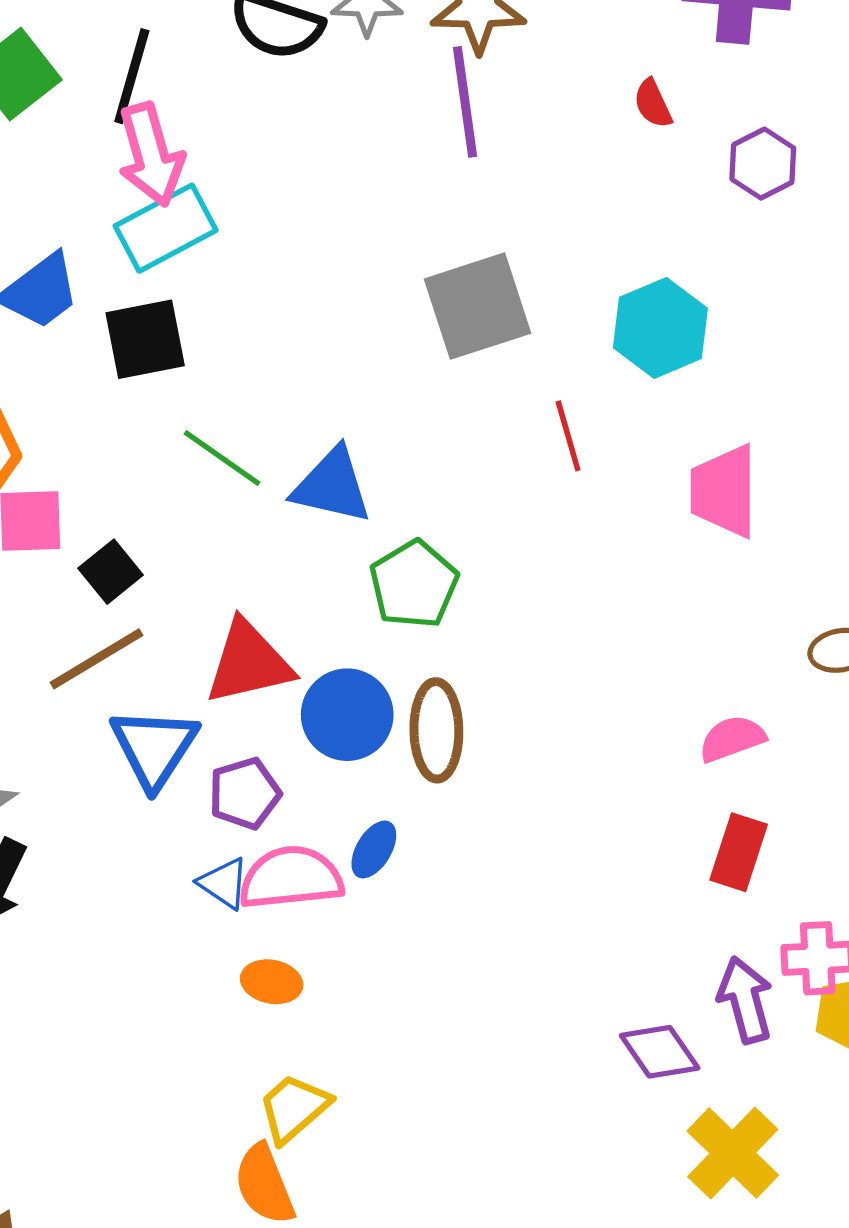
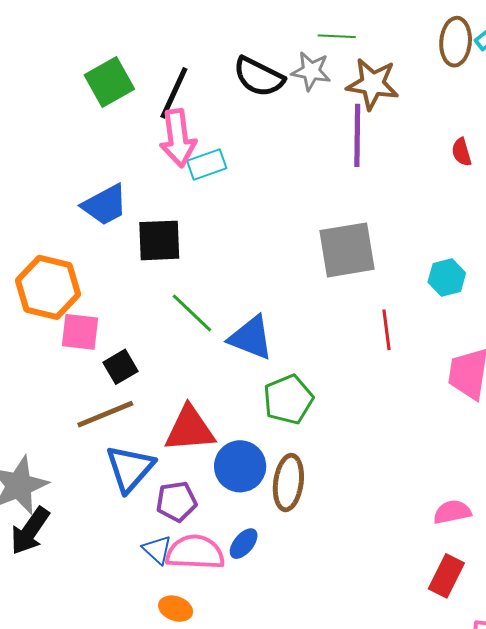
cyan rectangle: (166, 228) -> (207, 165), moved, size x0.7
cyan hexagon: (660, 328) -> (447, 278), size x0.7

